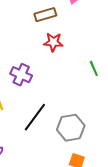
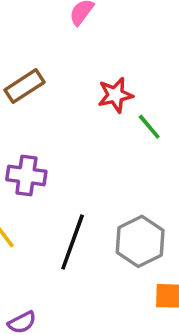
brown rectangle: (45, 15) -> (24, 86), moved
red star: (53, 42) -> (115, 95), moved

